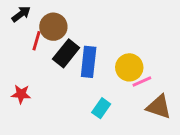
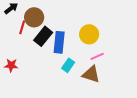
yellow circle: (129, 67) -> (89, 34), moved
brown triangle: (159, 107) -> (91, 74), moved
cyan rectangle: (101, 108) -> (68, 65), moved

